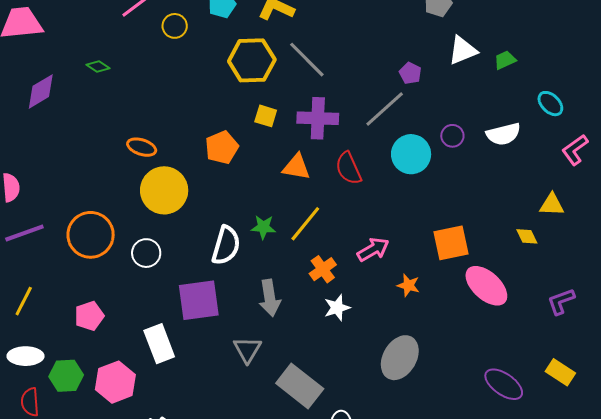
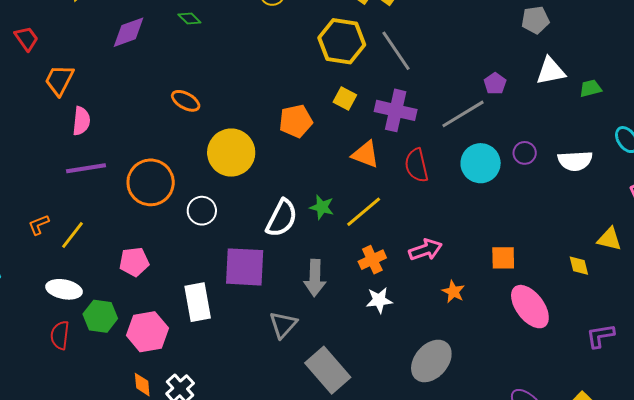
orange ellipse: (142, 147) -> (186, 101), moved
orange square: (451, 243) -> (503, 258), size x0.7

